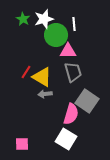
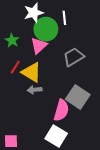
green star: (23, 19) -> (12, 40), moved
pink triangle: (68, 51) -> (39, 46), moved, turned -42
gray trapezoid: (73, 72) -> (74, 57), moved, turned -105

